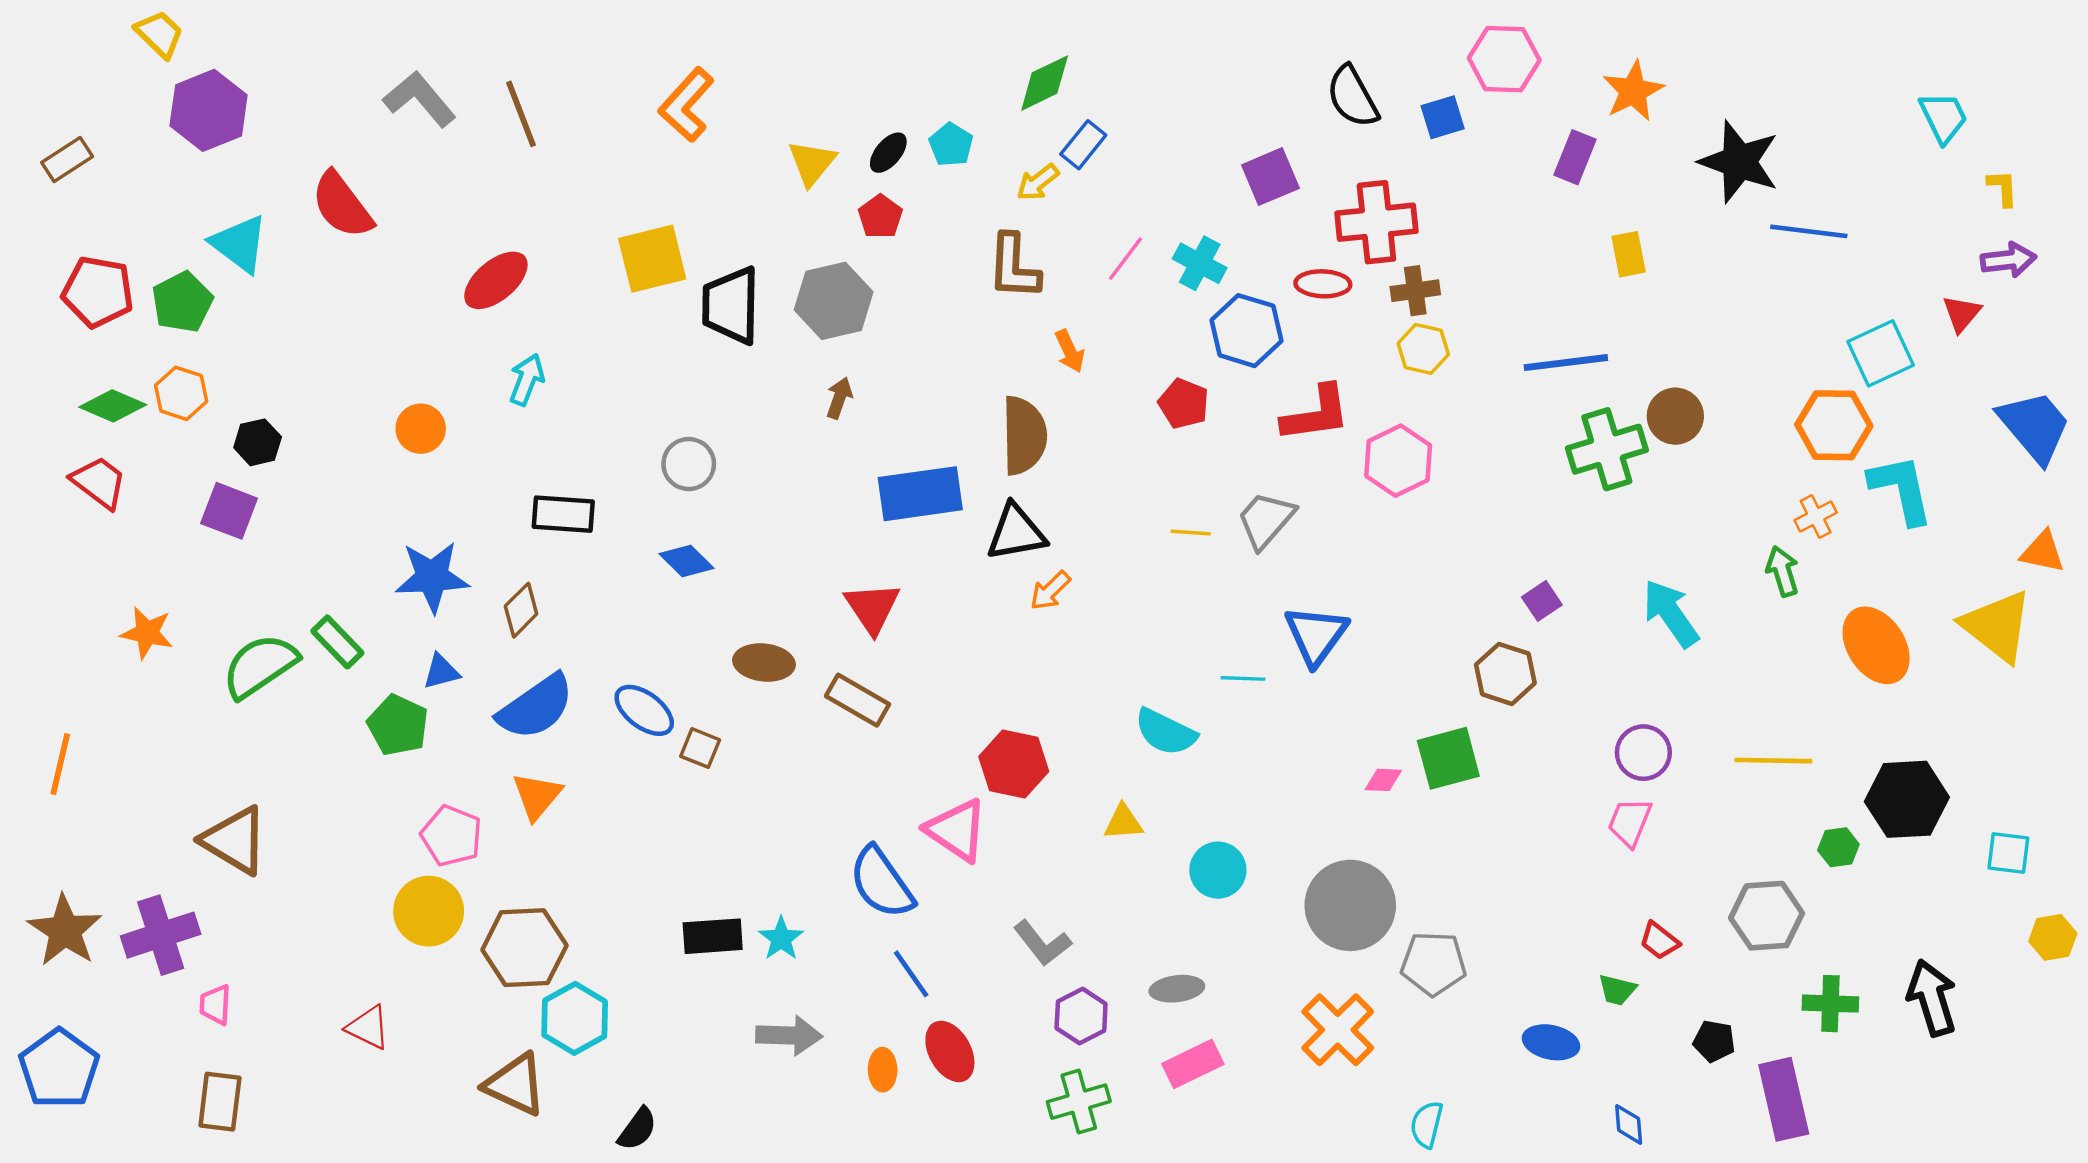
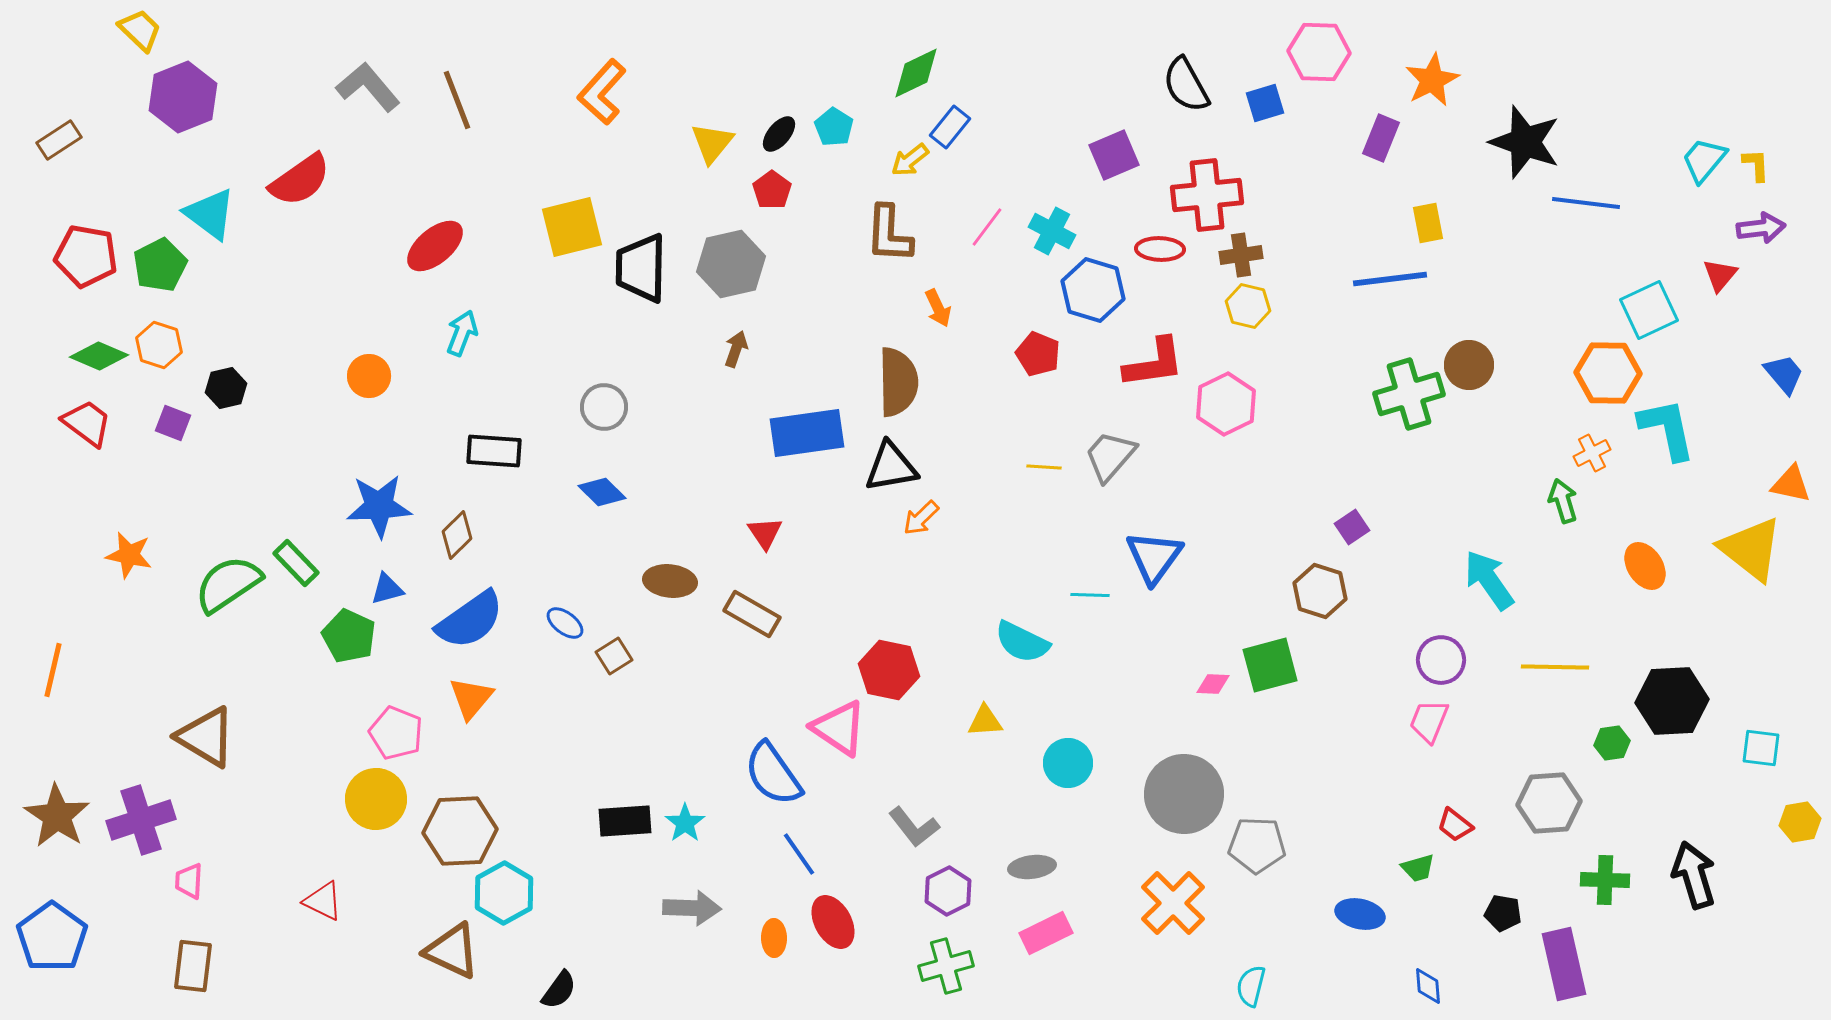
cyan trapezoid: (1943, 117) -> (1704, 160), moved, turned -114
red semicircle: (342, 205) -> (300, 180), turned -88
blue line: (1566, 363) -> (1390, 279), moved
blue trapezoid: (2035, 426) -> (1784, 374), size x0.6
purple square: (229, 511) -> (173, 423), moved, size x0.7
red triangle: (872, 608) -> (765, 533), size x0.7
cyan arrow: (1671, 613) -> (1489, 580), moved
orange ellipse: (1876, 645) -> (1645, 566), size x0.7
blue ellipse: (644, 710) -> (565, 623), size x0.7
brown square: (700, 748) -> (614, 656), turned 36
green trapezoid: (1617, 990) -> (1418, 868), turned -30

